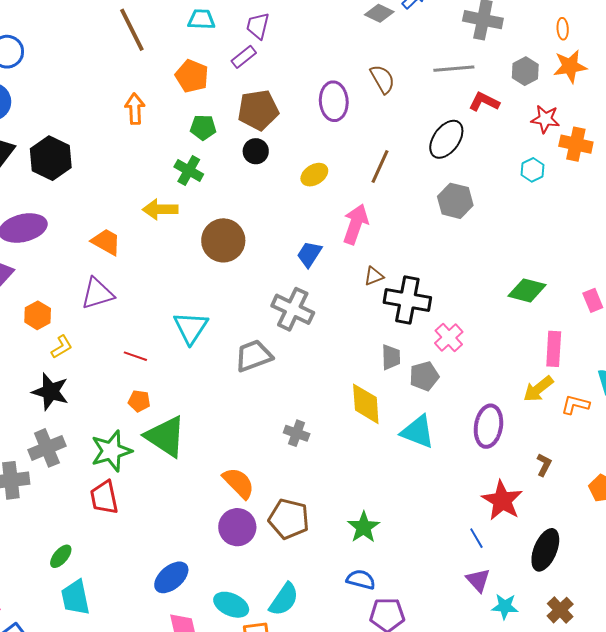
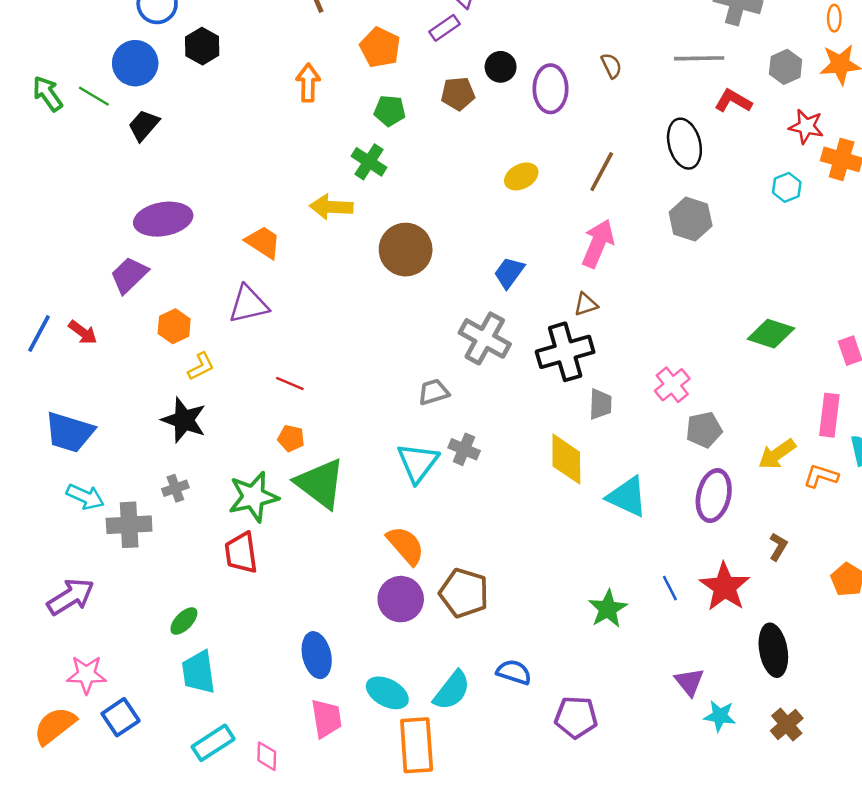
brown semicircle: (382, 79) -> (611, 66), size x0.7
brown pentagon: (258, 110) -> (458, 94), size x0.7
black ellipse: (446, 139) -> (684, 144), turned -54
black circle: (256, 151) -> (501, 67), moved
black hexagon: (51, 158) -> (202, 46), moved, size x0.7
pink arrow: (356, 224) -> (598, 243), moved
black cross: (407, 300) -> (565, 352), moved, turned -30
cyan triangle: (191, 328) -> (418, 463), moved
pink rectangle: (554, 349) -> (829, 415), moved
gray trapezoid: (254, 356) -> (434, 392), size x0.7
gray pentagon: (424, 376) -> (704, 430), moved
gray cross: (297, 433) -> (464, 449), moved
gray cross: (47, 448) -> (175, 488), size x0.6
green star: (364, 527) -> (608, 609), moved
blue line: (476, 538) -> (670, 588), moved
black ellipse: (545, 550) -> (773, 650), turned -36
blue ellipse: (171, 577) -> (317, 655), turned -66
blue semicircle: (361, 579) -> (514, 672), moved

